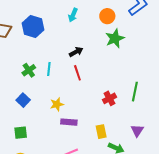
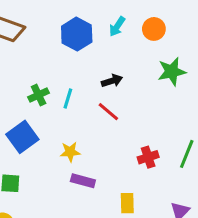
orange circle: (107, 16) -> (154, 29), moved
blue hexagon: (33, 26) -> (77, 34), moved
red line: (77, 73) -> (108, 112), turned -42
blue square: (23, 100) -> (22, 137), size x1.5

